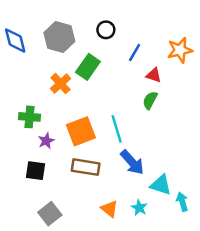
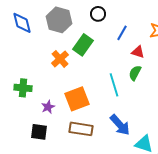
green cross: (30, 117) -> (23, 88), moved
cyan line: (117, 129) -> (114, 85), moved

